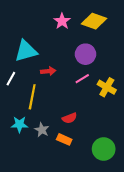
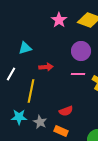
cyan triangle: (26, 51) -> (25, 48), size x0.6
pink line: (82, 79) -> (78, 74), turned 32

